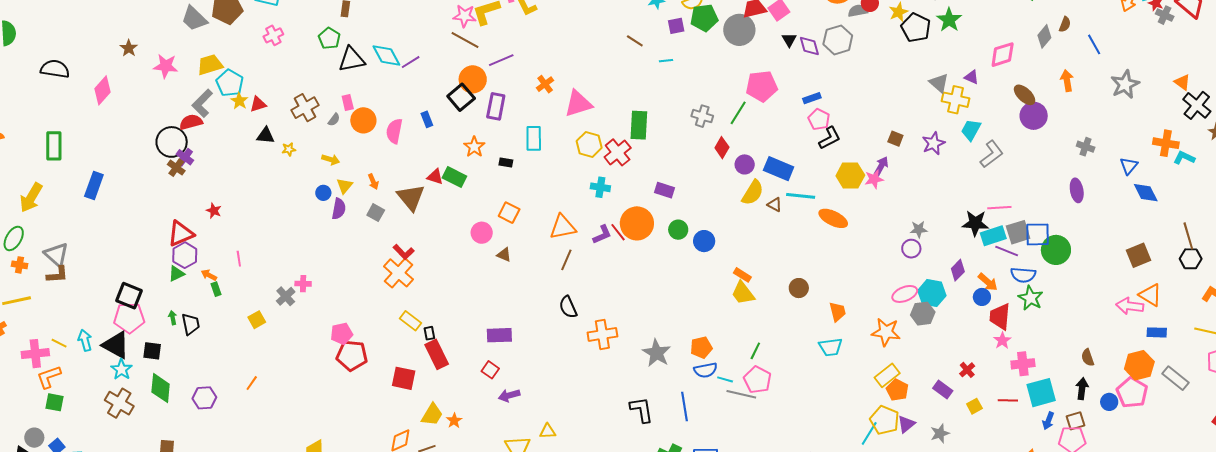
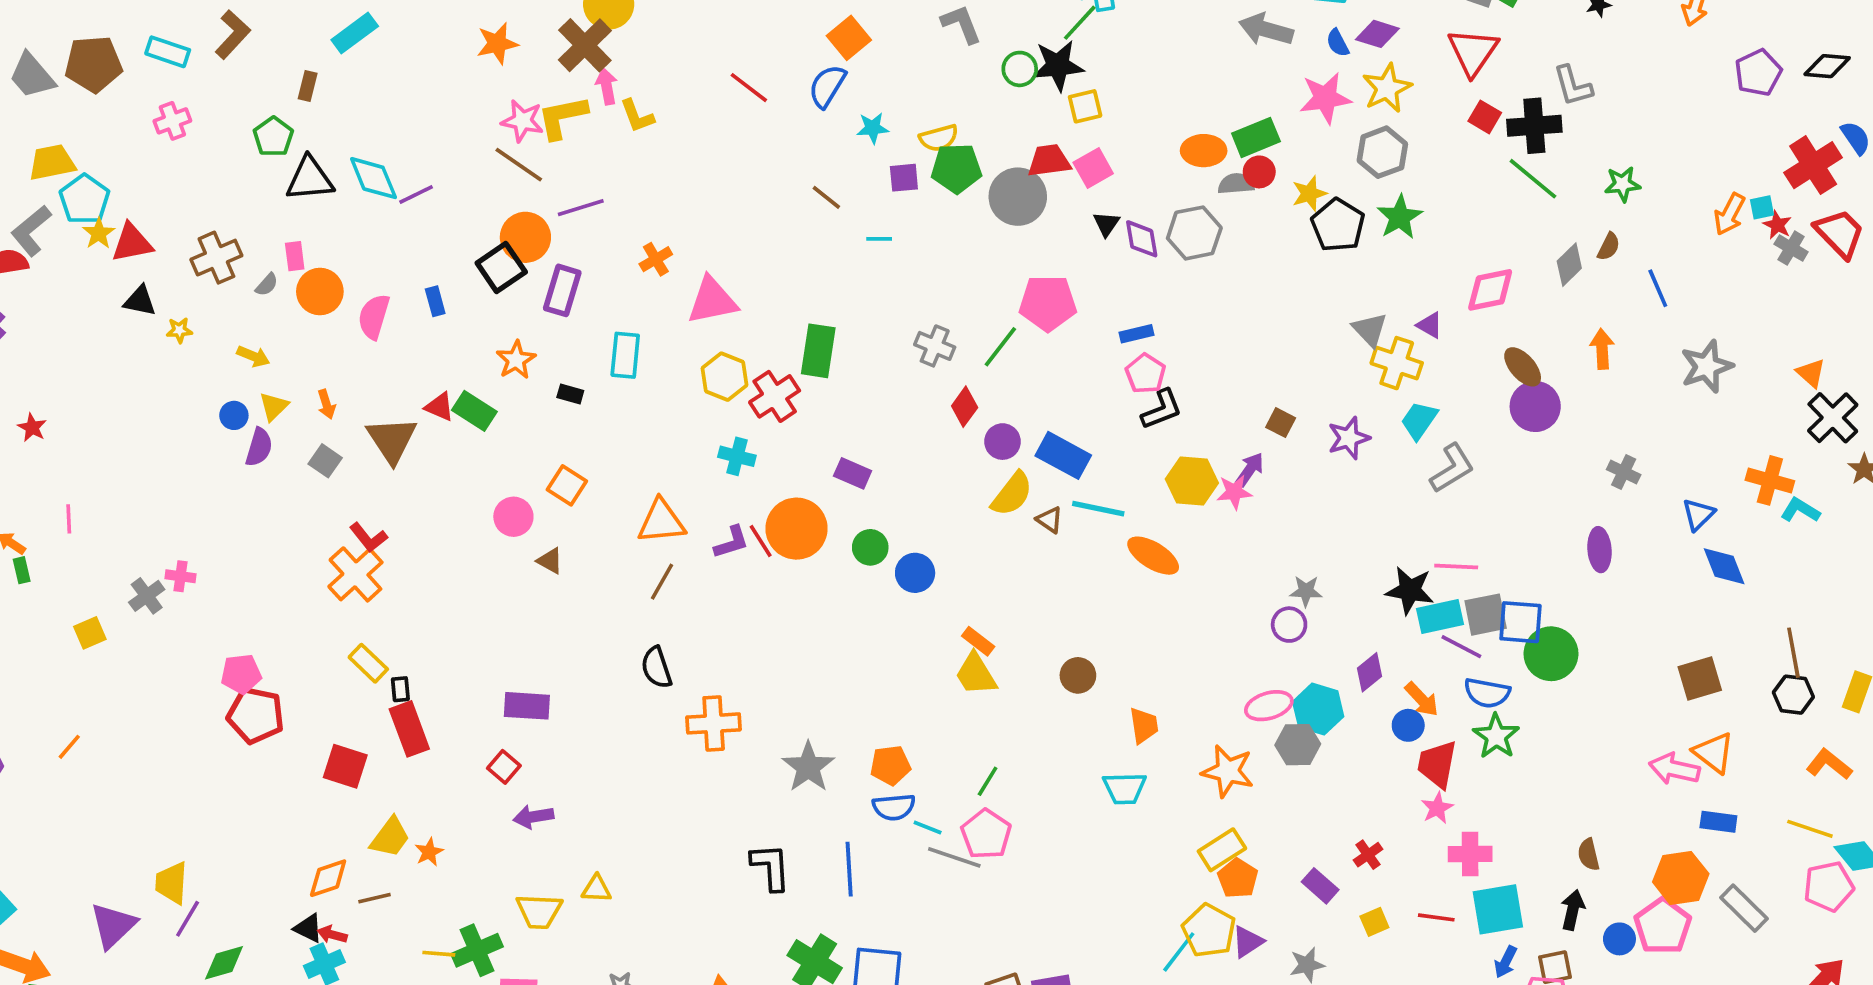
red triangle: (258, 104) -> (132, 243), size x1.4

